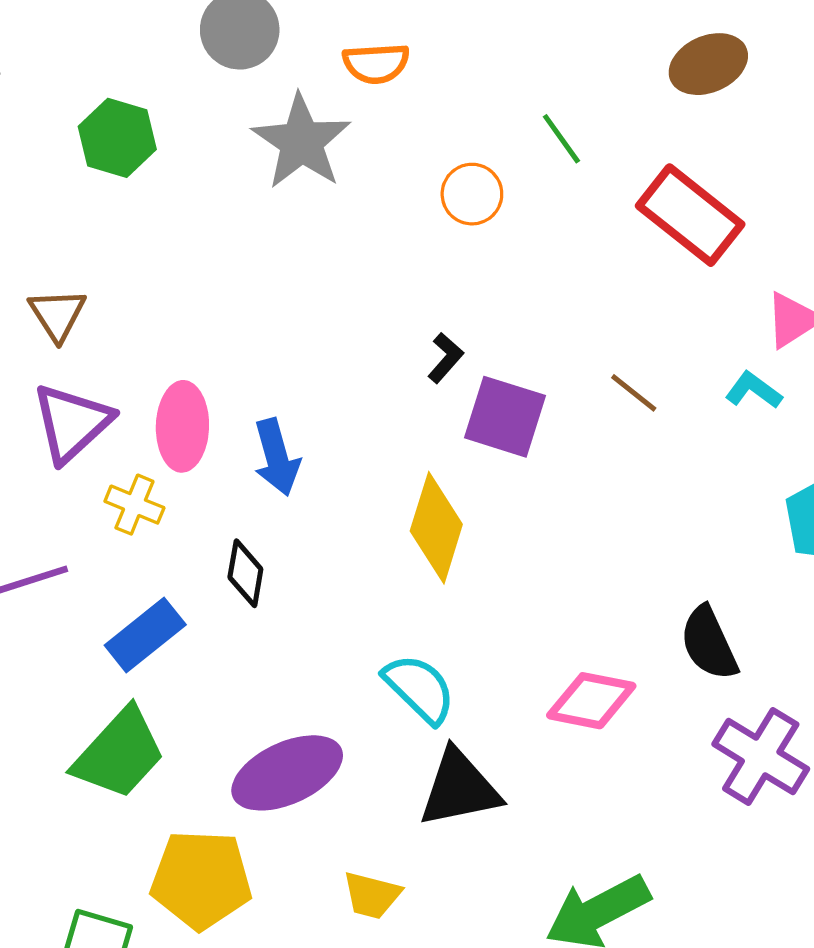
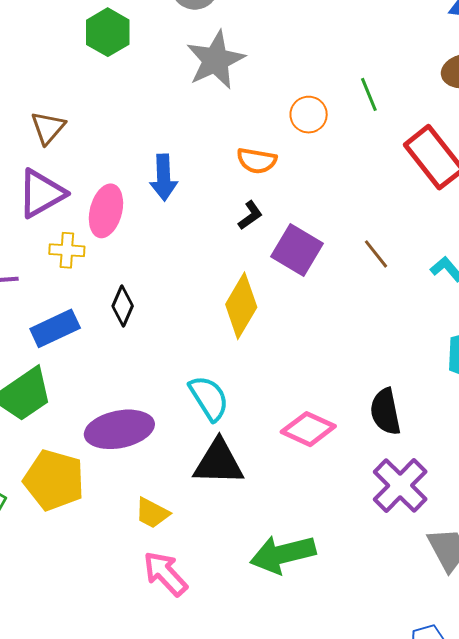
orange semicircle: (376, 63) -> (257, 161), moved
black L-shape: (445, 358) -> (250, 215), moved
blue arrow: (277, 457) -> (164, 177), moved
yellow cross: (134, 505) -> (67, 250), turned -32

